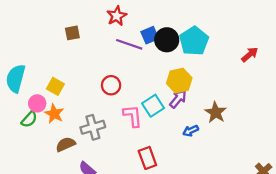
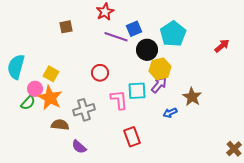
black circle: (167, 40) -> (147, 50), moved
cyan square: (153, 106) -> (137, 91), turned 30
orange star: (54, 114) -> (50, 98), size x1.4
brown semicircle: (66, 144) -> (60, 125), turned 30

